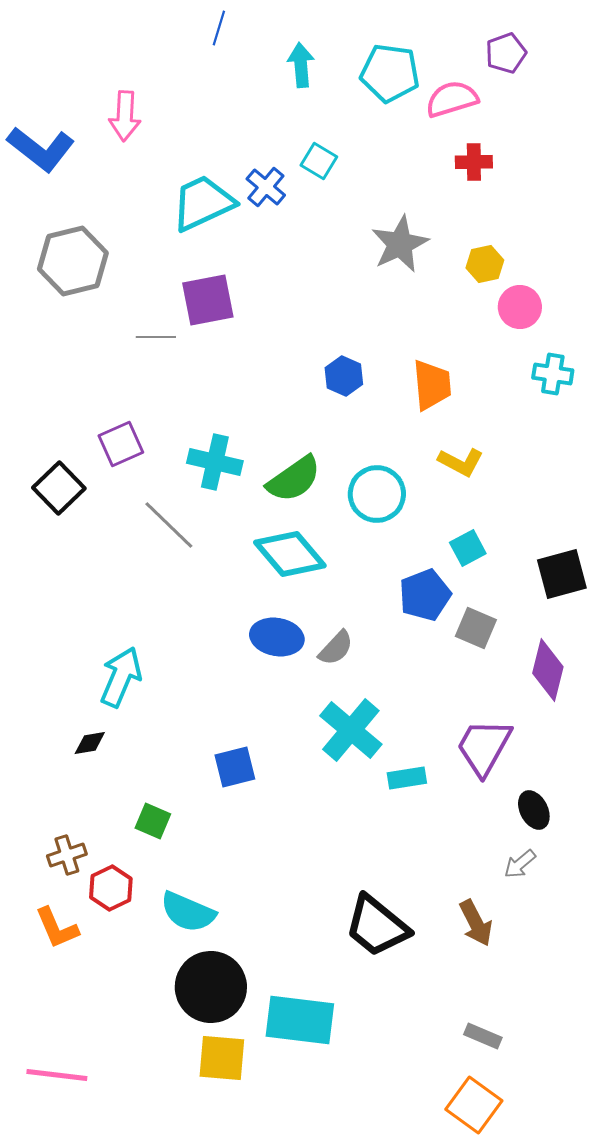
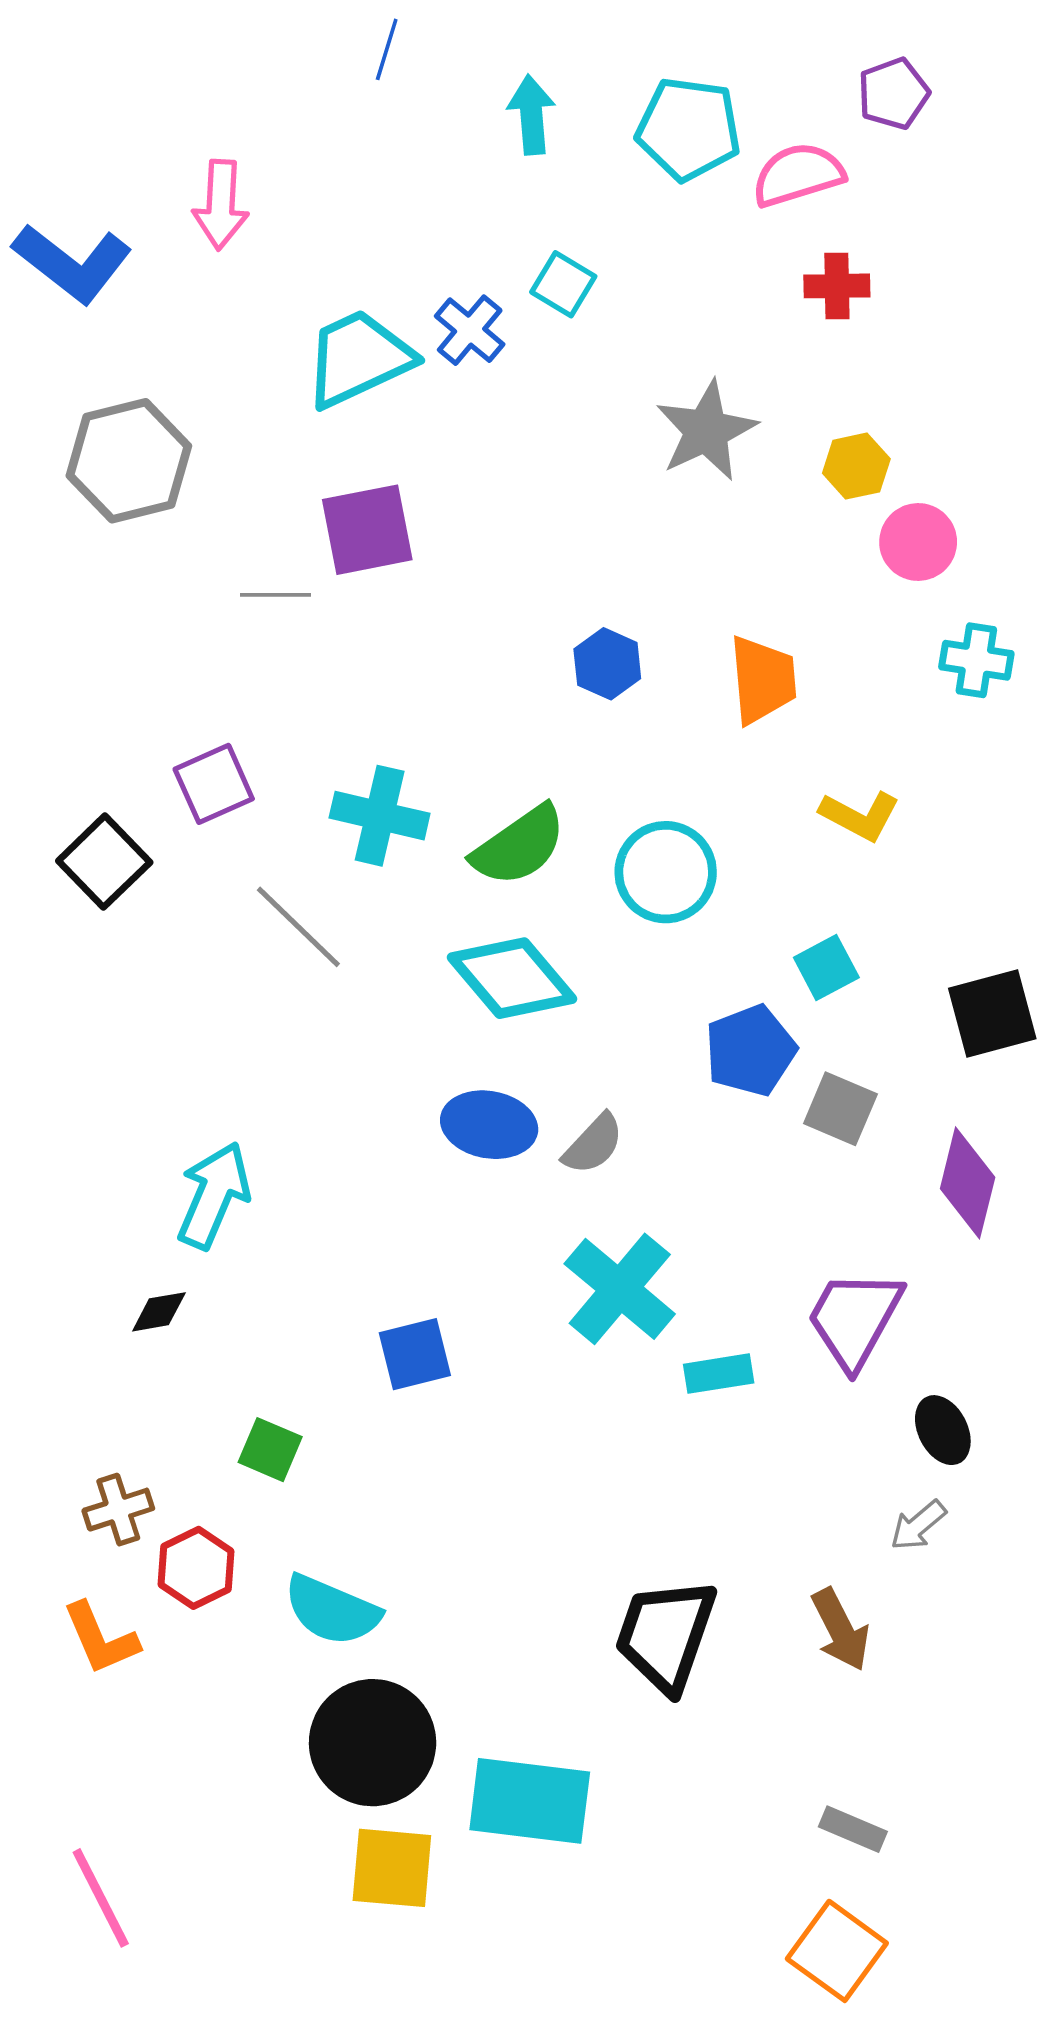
yellow L-shape: (461, 462) -> (860, 816), moved
black trapezoid: (377, 926) -> (666, 1635), turned 70
pink line: (57, 1075) -> (101, 1898), turned 56

